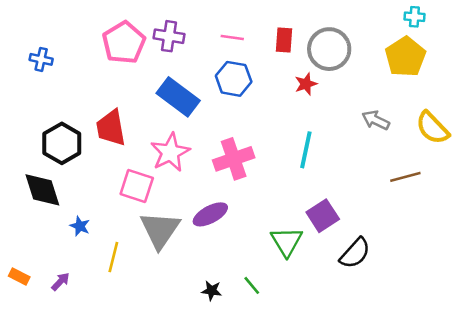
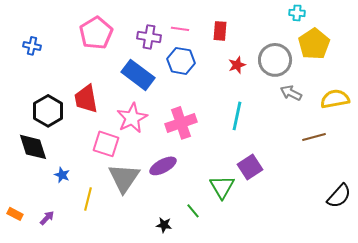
cyan cross: (414, 17) -> (297, 13), moved
purple cross: (169, 36) -> (149, 37), moved
gray circle: (329, 49) -> (275, 60), moved
yellow semicircle: (433, 128) -> (335, 99), turned 124
black semicircle: (355, 253) -> (339, 196), moved
green line: (252, 285) -> (193, 211), moved

